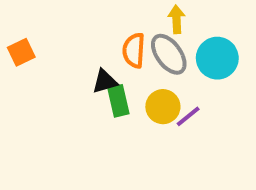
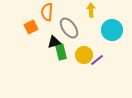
orange semicircle: (134, 50) -> (47, 12), moved
orange square: (21, 52) -> (31, 27), moved
gray ellipse: (169, 54) -> (69, 28), moved

